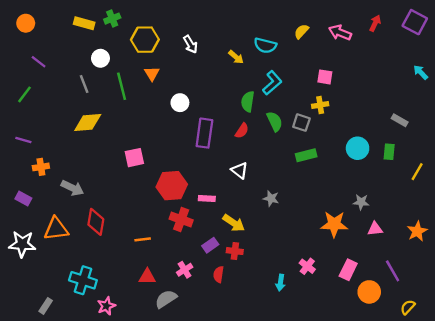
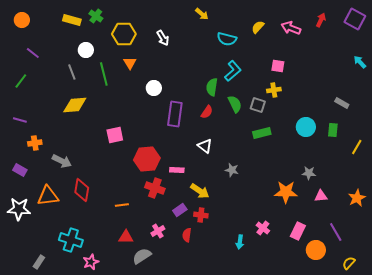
green cross: (112, 19) -> (96, 16), turned -32
yellow arrow: (236, 57) -> (202, 14), moved

